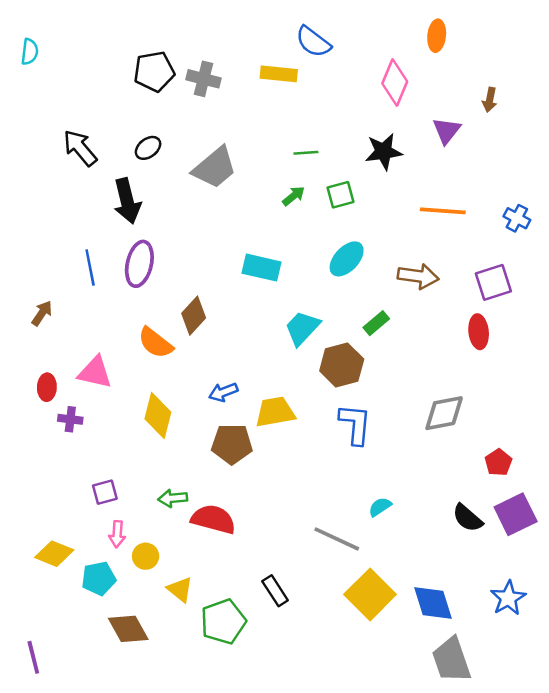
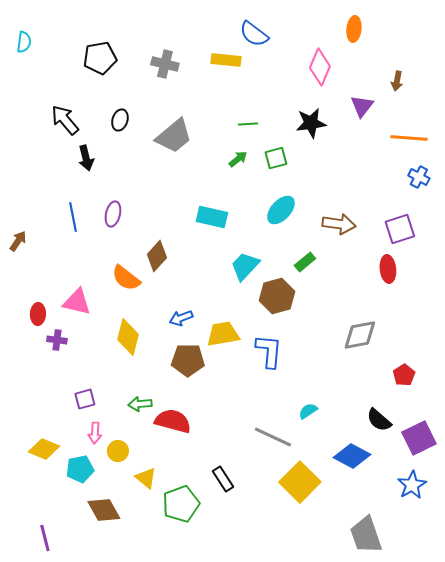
black pentagon: (154, 71) -> (100, 58), moved
black ellipse: (148, 148) -> (120, 120), turned -35
black arrow: (127, 201) -> (86, 158), moved, size x0.7
orange line: (443, 211) -> (409, 138), moved
purple ellipse: (139, 264) -> (113, 214), size x0.7
brown arrow: (42, 313) -> (18, 241), moved
blue L-shape: (355, 424) -> (269, 351), moved
purple square: (516, 514) -> (419, 438), moved
blue diamond: (433, 603) -> (352, 456), moved, turned -45
purple line: (33, 657) -> (45, 538), moved

